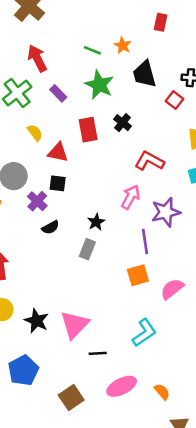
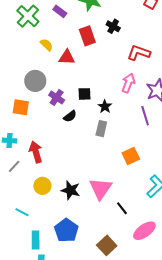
black square: (58, 183) -> (85, 94), moved
orange square: (138, 275) -> (131, 156), moved
black line: (98, 353) -> (122, 208), turned 64

